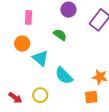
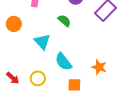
orange circle: (22, 44) -> (14, 24), moved
orange square: (91, 97) -> (74, 85), moved

